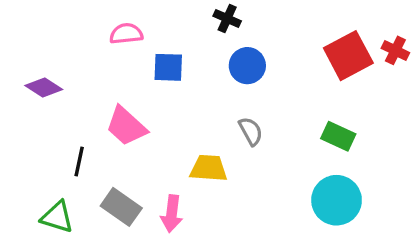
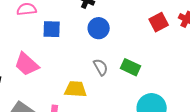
red square: (348, 56) -> (159, 22), size x0.7
green rectangle: (338, 136) -> (131, 67), moved

